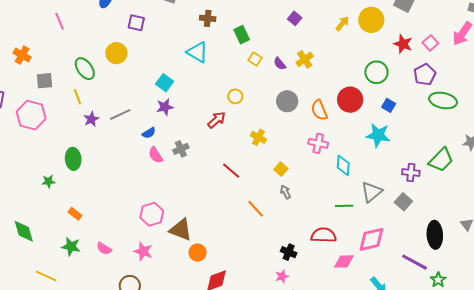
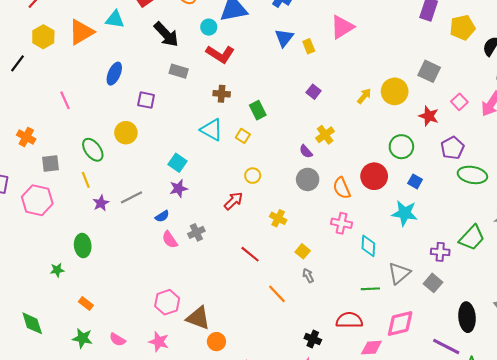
pink square: (430, 43) -> (459, 102), moved
yellow square: (255, 59) -> (243, 136), moved
purple semicircle: (280, 64) -> (306, 151), moved

